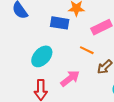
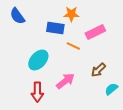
orange line: (87, 50) -> (73, 46), moved

